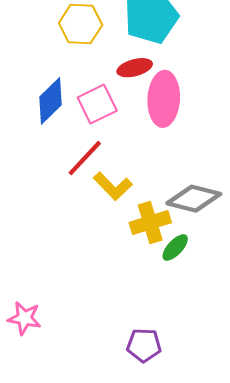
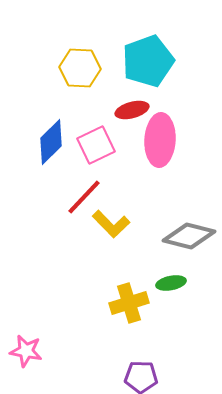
yellow cross: (150, 223) -> (129, 303), moved
green ellipse: (175, 247) -> (171, 283), turned 36

